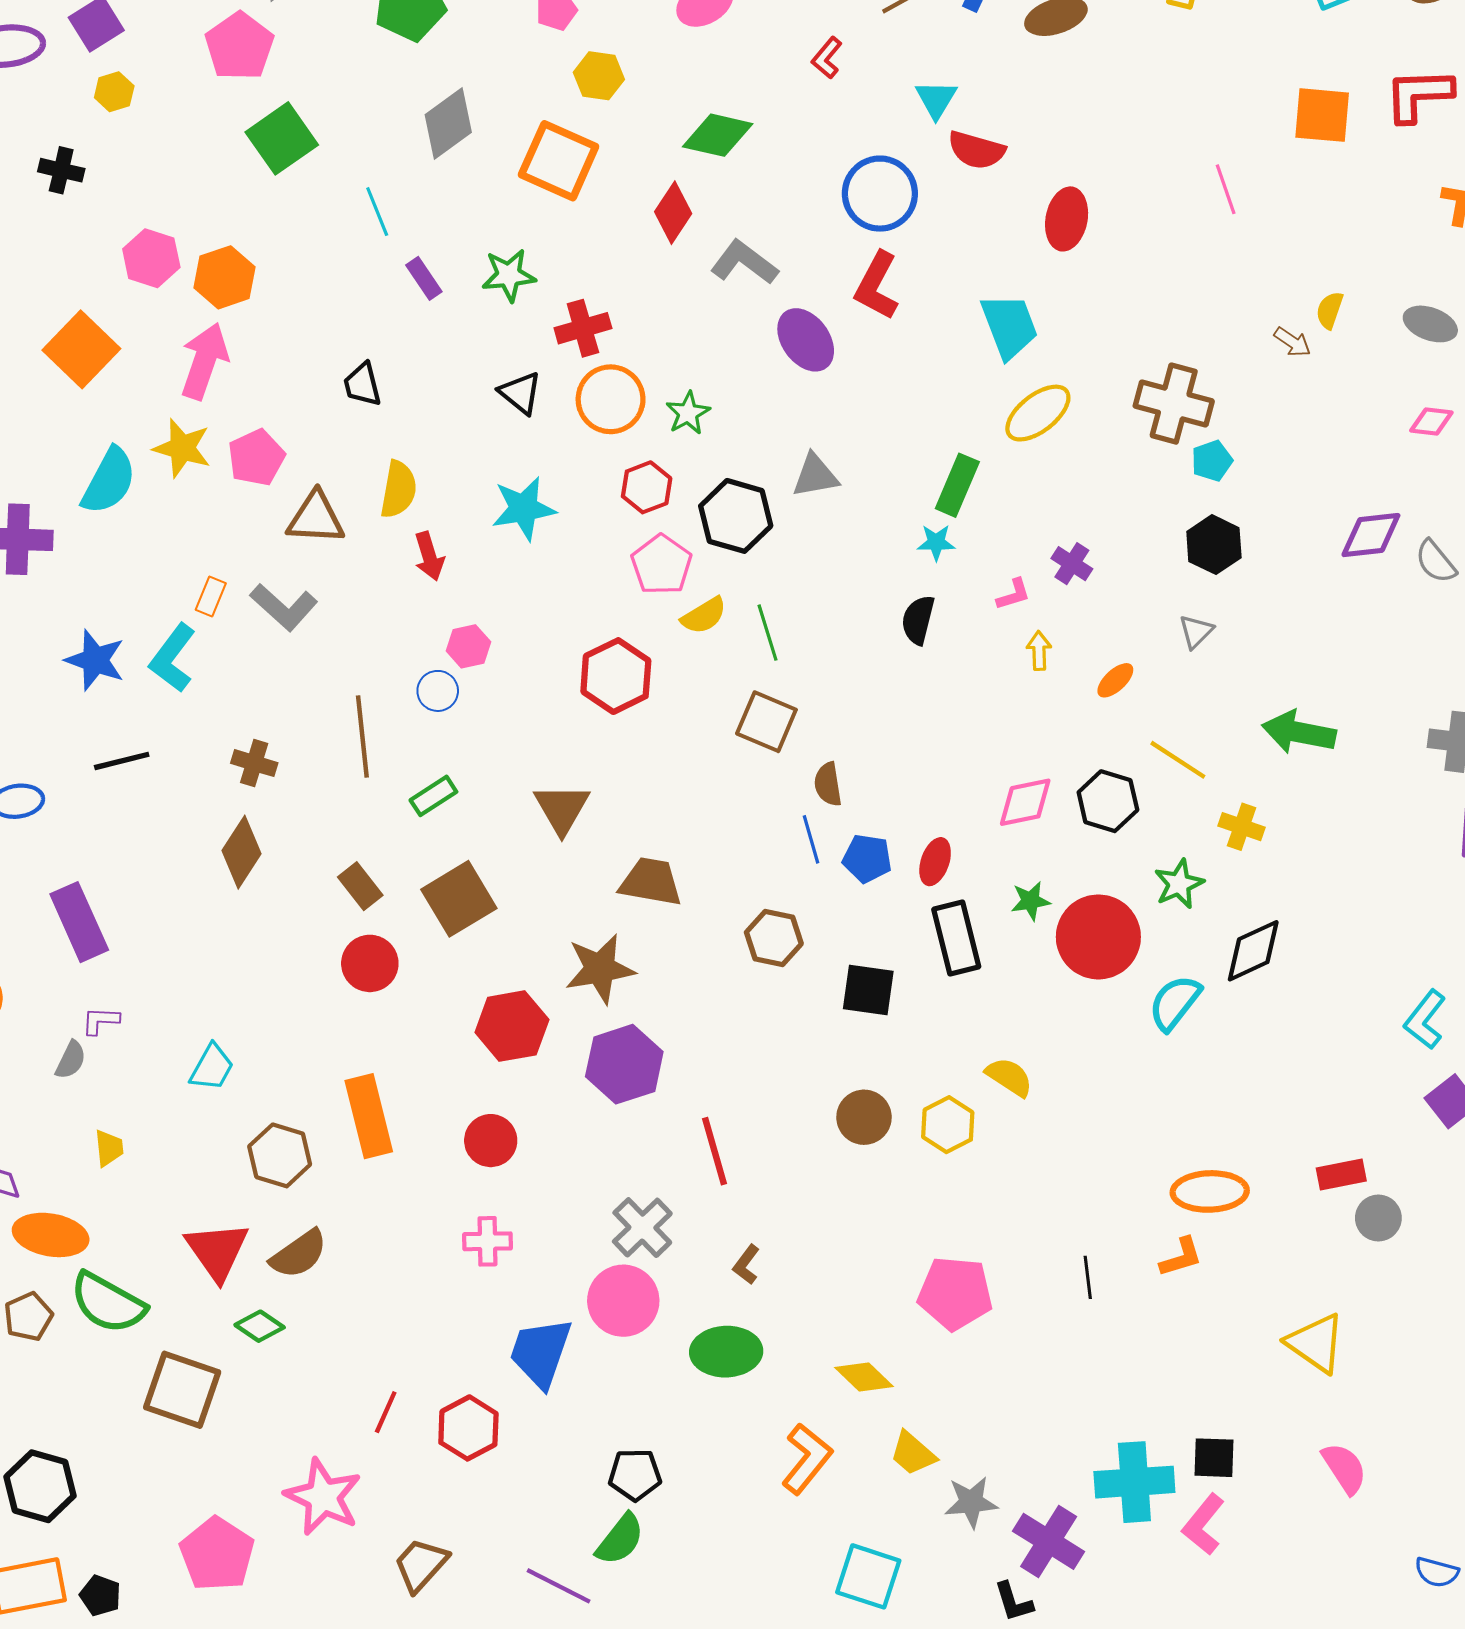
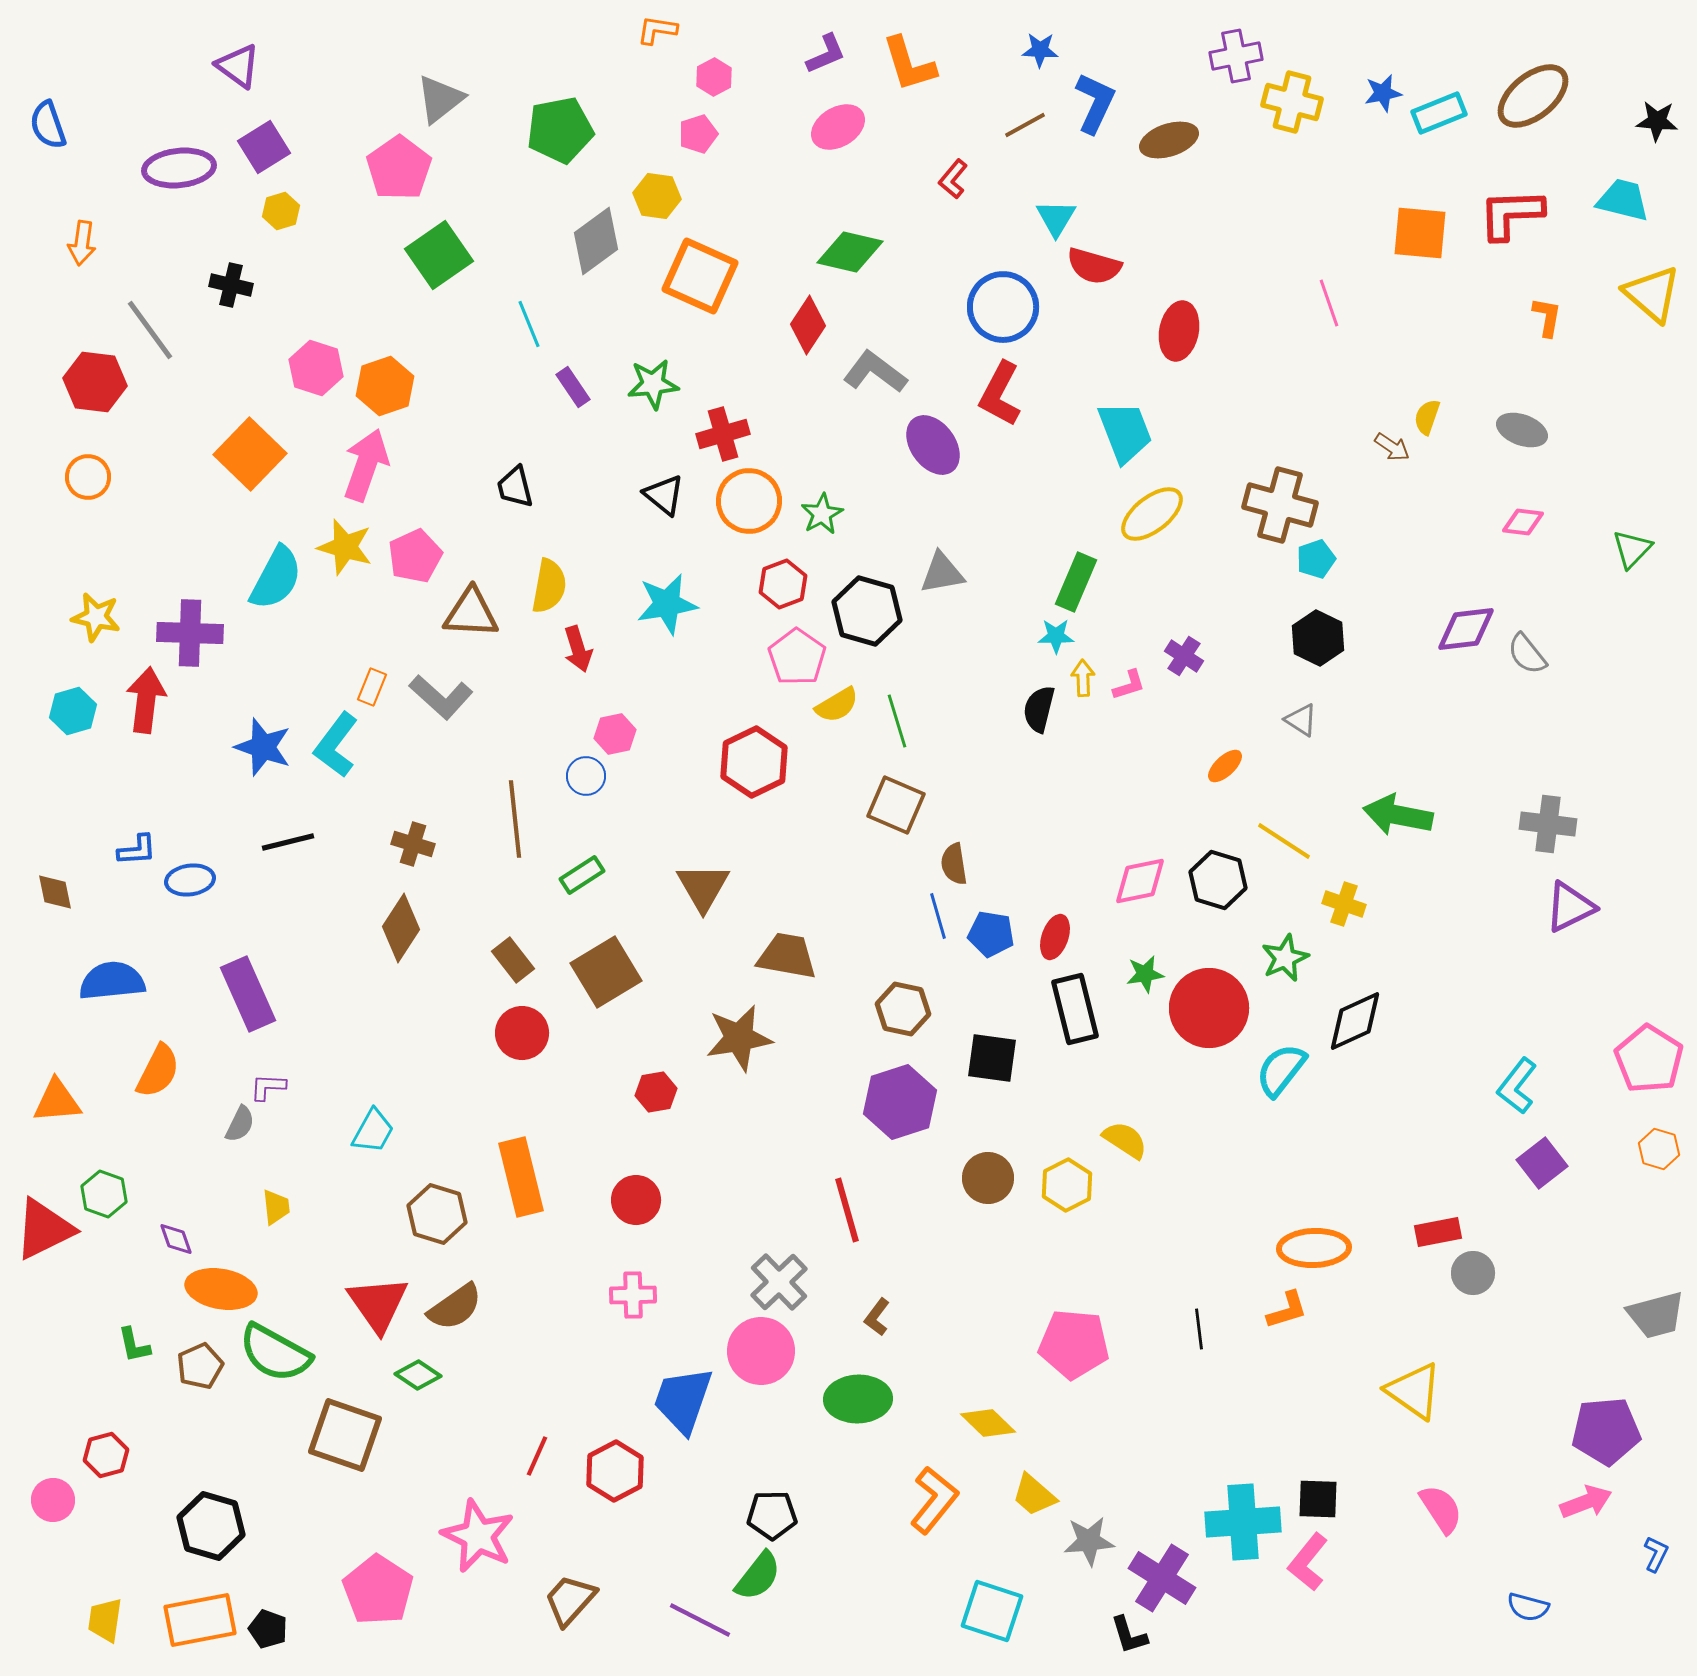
yellow hexagon: (599, 76) -> (657, 196), moved
gray triangle: (1196, 632) -> (1301, 720), turned -42
yellow arrow: (1039, 651) -> (1083, 678), moved
red hexagon: (512, 1026) -> (656, 1092), size x0.6
purple hexagon: (624, 1064) -> (900, 1102), moved

